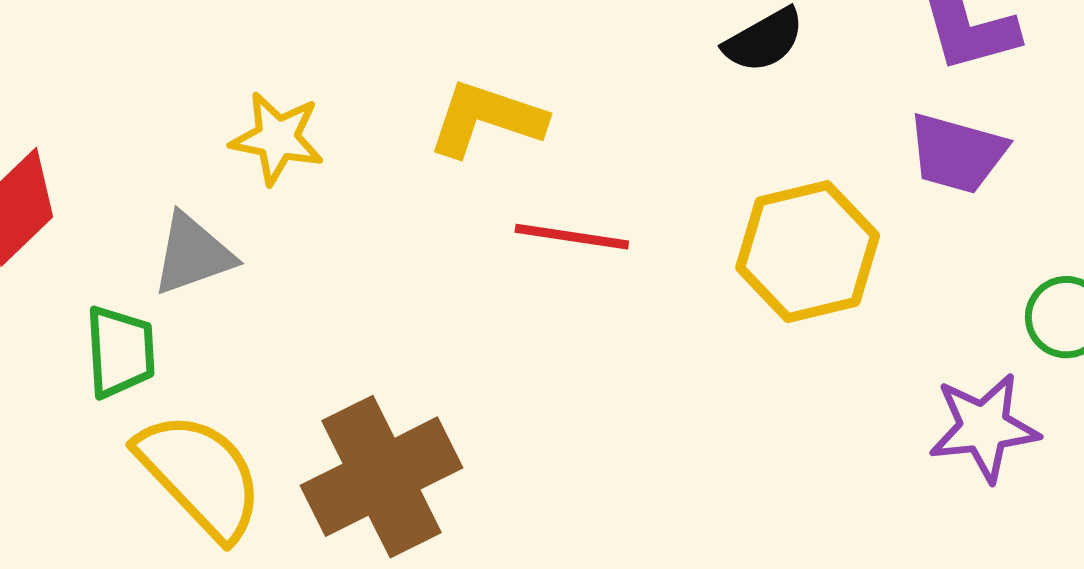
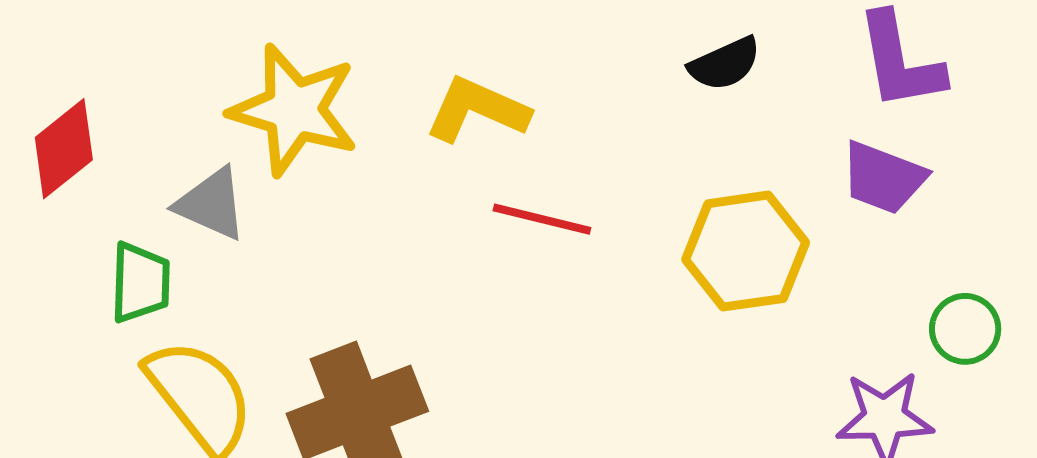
yellow star: (277, 138) -> (294, 110), size x1.6
gray triangle: (193, 254) -> (211, 204), turned 38

